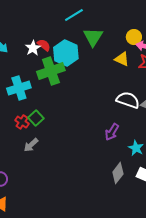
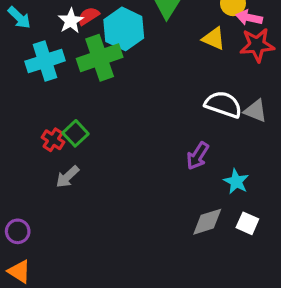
red semicircle: (44, 45) -> (88, 16), turned -72
cyan cross: (19, 88) -> (45, 61), moved
gray diamond: (118, 173) -> (207, 222), turned 35

